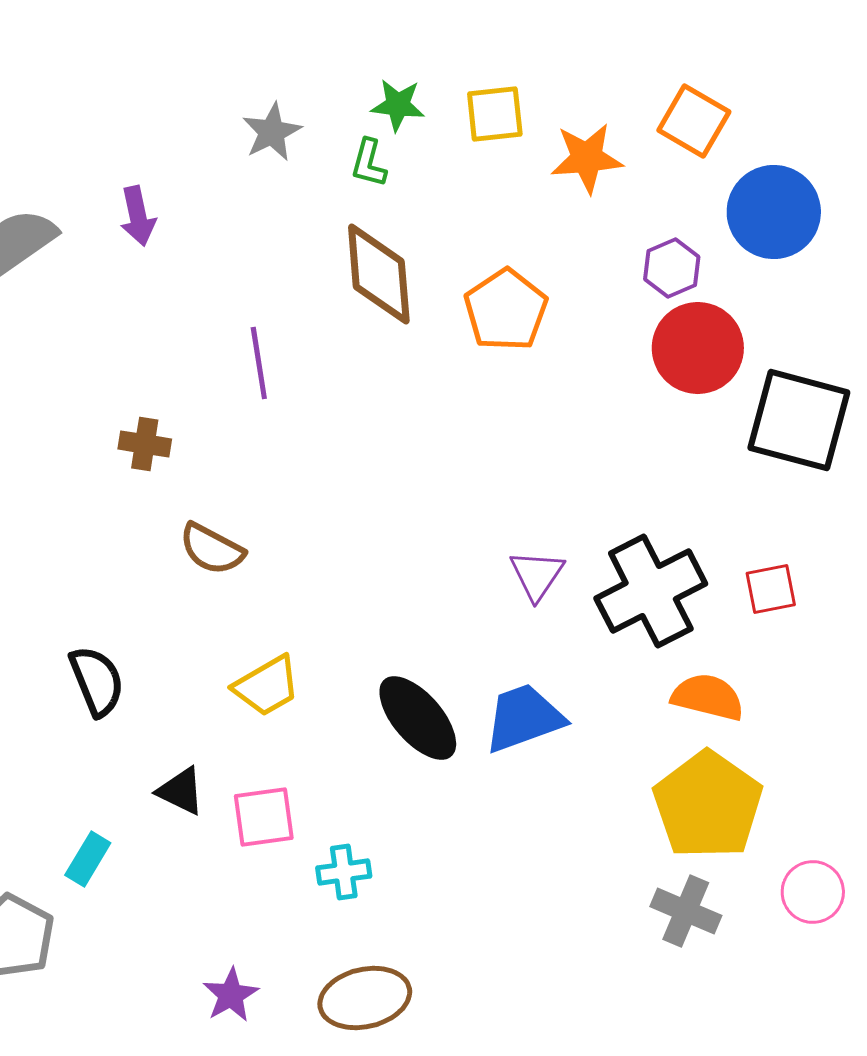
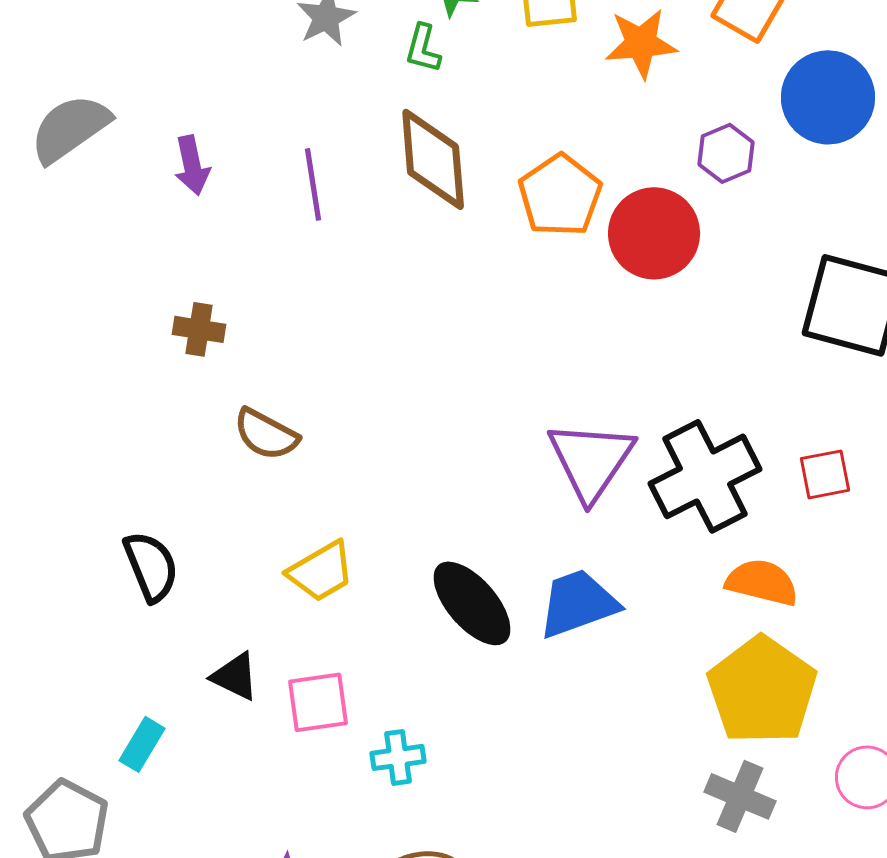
purple arrow: (138, 216) -> (192, 165), moved
red circle: (698, 348) -> (654, 233), moved
purple line: (259, 363) -> (313, 184), moved
purple triangle: (537, 575) -> (591, 460), size x1.6

